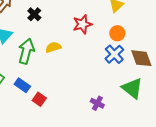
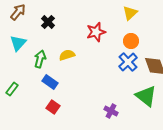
green arrow: (26, 51) -> (40, 59), size x0.7
blue rectangle: (22, 85) -> (50, 82), moved

